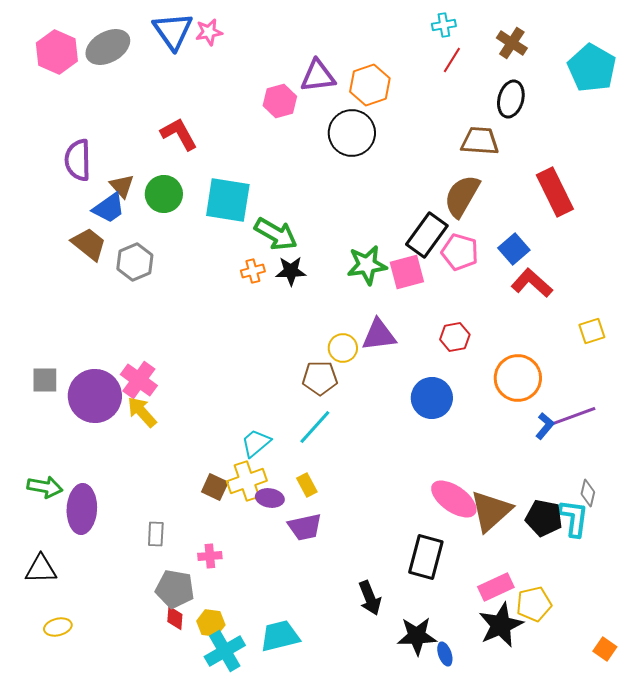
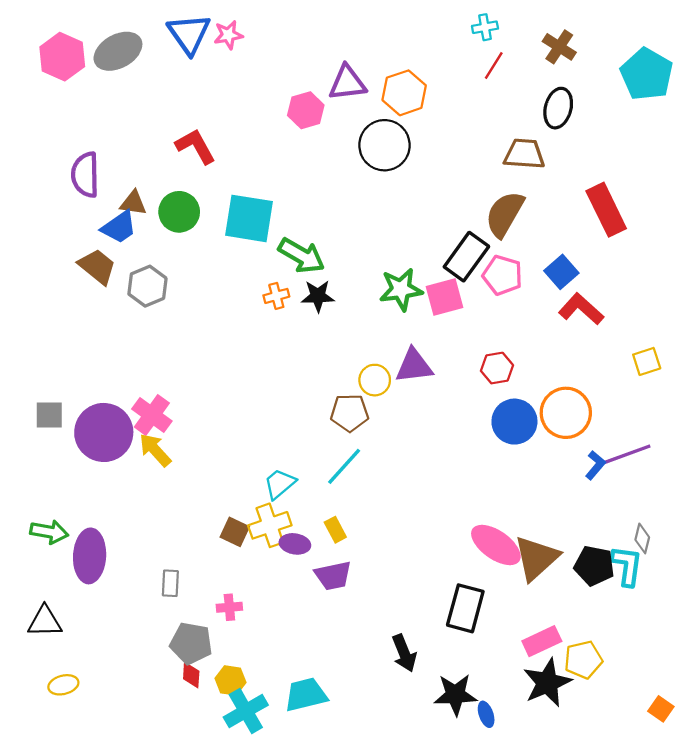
brown triangle: (122, 186) -> (133, 203), turned -40
blue circle: (432, 398) -> (514, 422), moved

